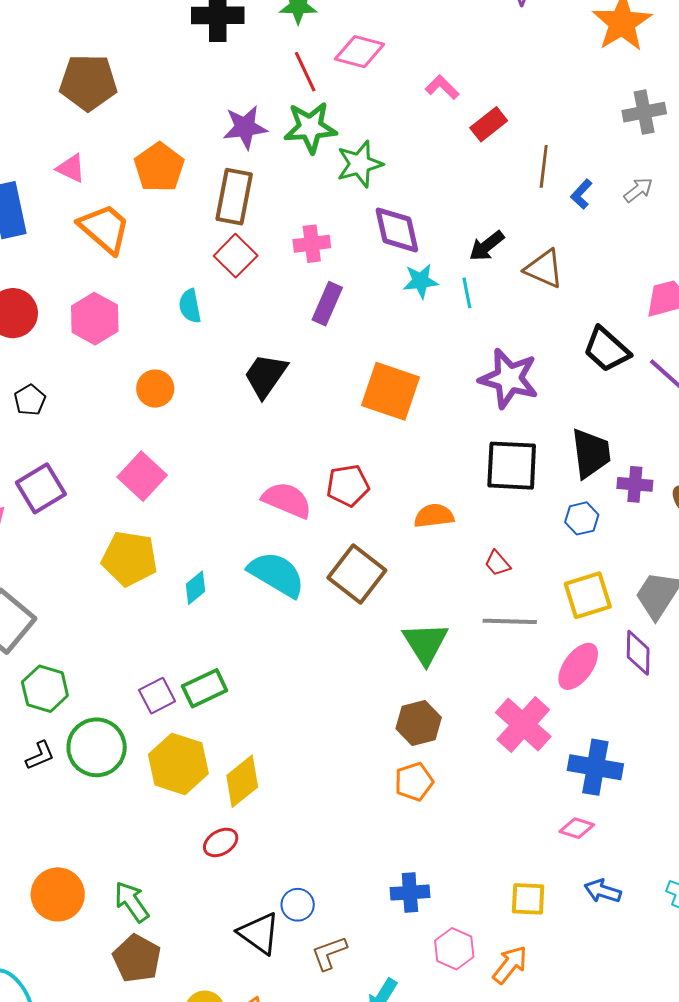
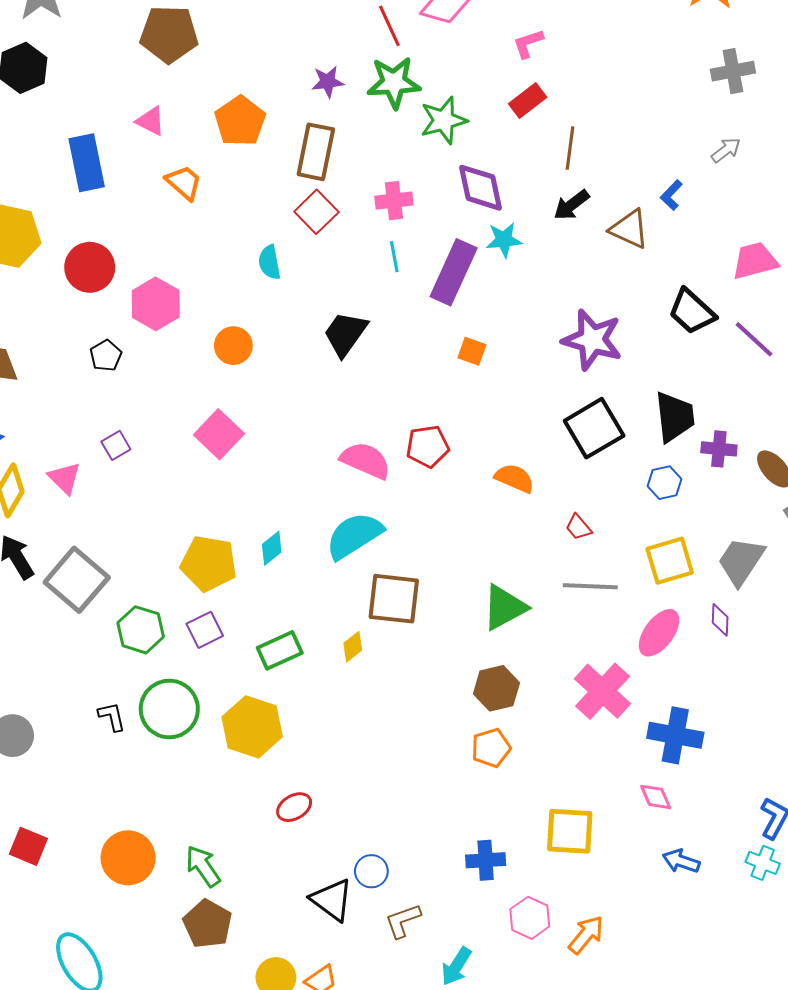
pink L-shape: (442, 87) -> (528, 43), turned -64
red rectangle: (489, 124) -> (528, 101), moved
purple star: (245, 127) -> (328, 82), size x0.7
brown line: (544, 166) -> (570, 148), moved
blue L-shape: (581, 194) -> (671, 195), moved
orange trapezoid: (105, 228) -> (184, 183), size x0.7
cyan line: (467, 293) -> (394, 257), moved
purple rectangle: (327, 304) -> (454, 272), moved, size x1.5
pink hexagon: (95, 319) -> (156, 304), moved
orange square: (390, 391) -> (472, 351), size x0.5
black square: (512, 466) -> (594, 428), turned -34
purple square: (41, 488) -> (116, 445), size x0.6
orange semicircle: (434, 516) -> (515, 478), turned 30
yellow pentagon: (130, 559) -> (209, 563), moved
cyan semicircle: (277, 574) -> (354, 536), turned -64
brown square: (357, 574) -> (394, 599), moved, turned -32
green triangle: (425, 643) -> (504, 607), turned 33
purple diamond: (638, 653) -> (720, 620), size x0.7
green hexagon: (45, 689) -> (141, 630), moved
purple square: (157, 696) -> (205, 630), moved
black L-shape: (40, 755) -> (112, 717), turned -80
yellow diamond: (242, 781) -> (353, 647), moved, size x0.6
pink diamond: (577, 828) -> (656, 797), turned 48
yellow square: (528, 899) -> (570, 831), moved, size x1.4

